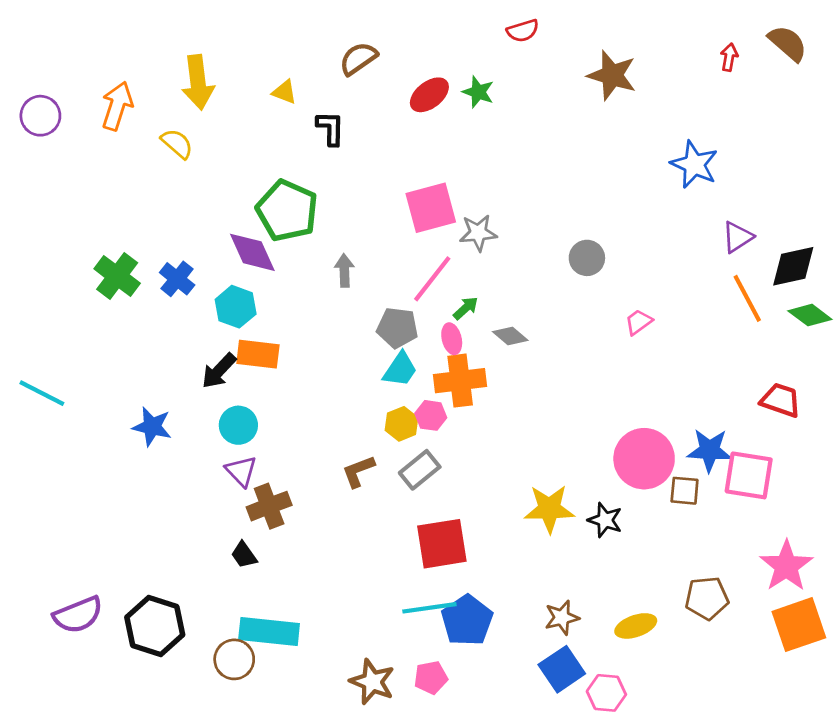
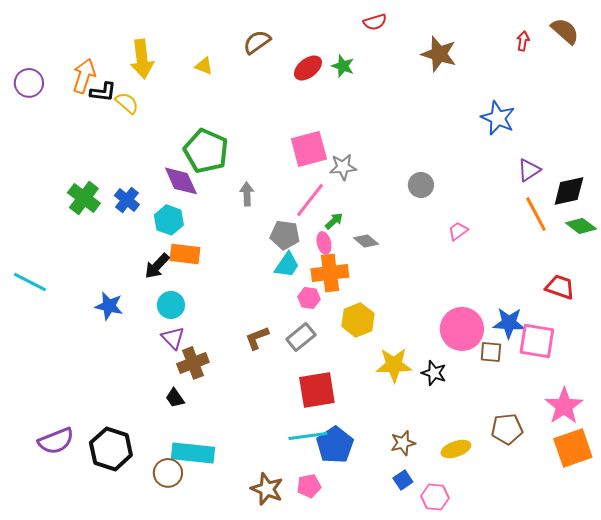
black L-shape: (330, 128) -> (103, 92), moved, turned 96
yellow hexagon: (402, 424) -> (358, 320), moved, size x1.4
blue square: (562, 669) -> (403, 480), size x0.6

